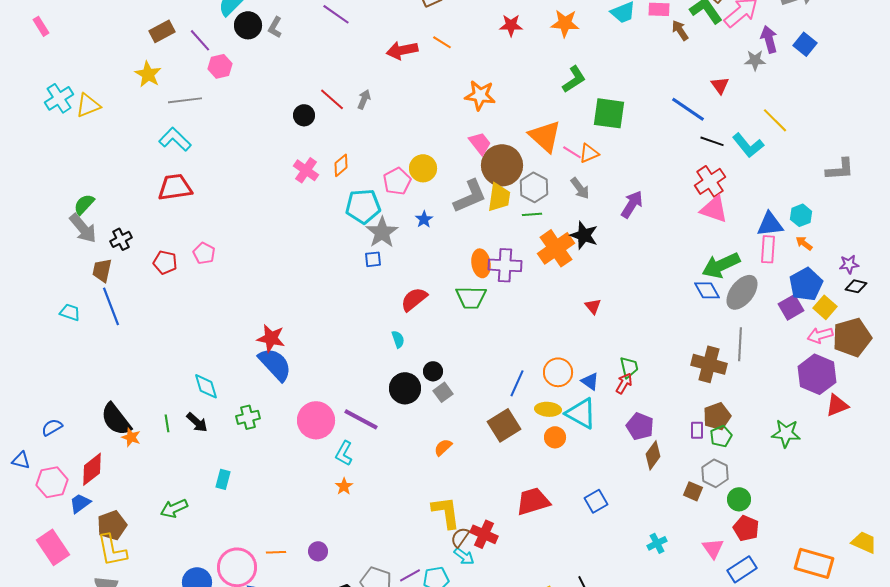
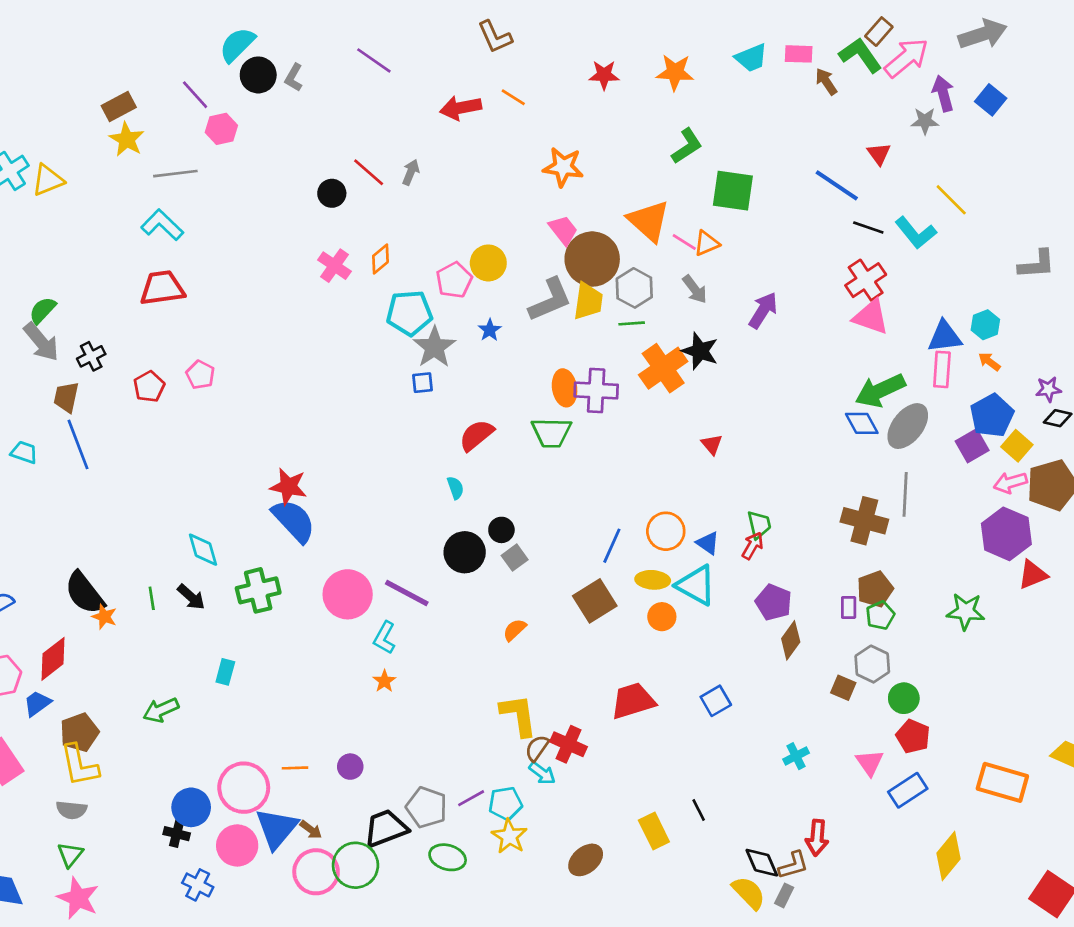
brown rectangle: (162, 31) -> (119, 107), moved
red pentagon: (165, 262) -> (149, 387), turned 30
green cross: (248, 417) -> (258, 590), size x1.4

